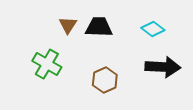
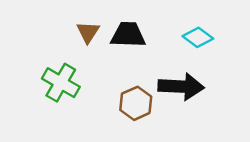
black arrow: (163, 67) -> (181, 87), moved

